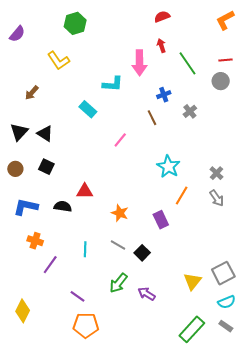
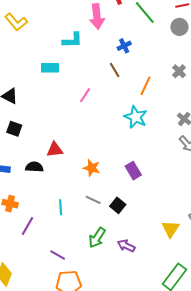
cyan rectangle: (88, 109) -> (50, 68), turned -36
gray cross: (190, 111) -> (179, 71), moved
orange line: (182, 195) -> (145, 86), moved

